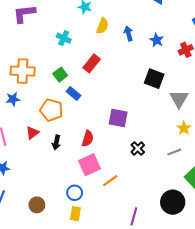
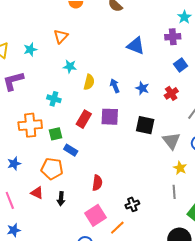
orange cross: (23, 71) -> (30, 125), moved
green square: (60, 75) -> (55, 134), turned 32
purple square: (118, 118) -> (110, 117), moved
red triangle: (32, 133) -> (37, 193), turned -48
red semicircle: (88, 139) -> (97, 183), moved
black cross: (138, 149) -> (132, 204), moved, turned 32
gray line: (174, 152) -> (174, 192), turned -64

